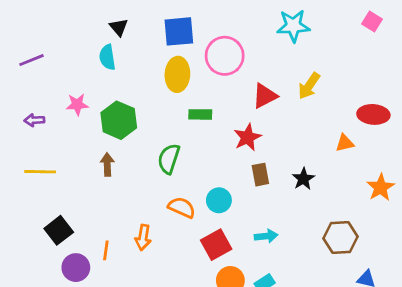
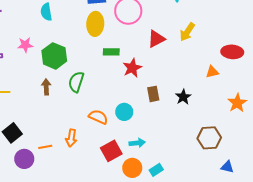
red star: (248, 137) -> (132, 68), moved
green semicircle: (169, 159) -> (76, 82), moved
cyan arrow: (266, 236) -> (137, 143), moved
red square: (216, 245) -> (111, 151), moved
orange line: (106, 250) -> (45, 147), turned 72

